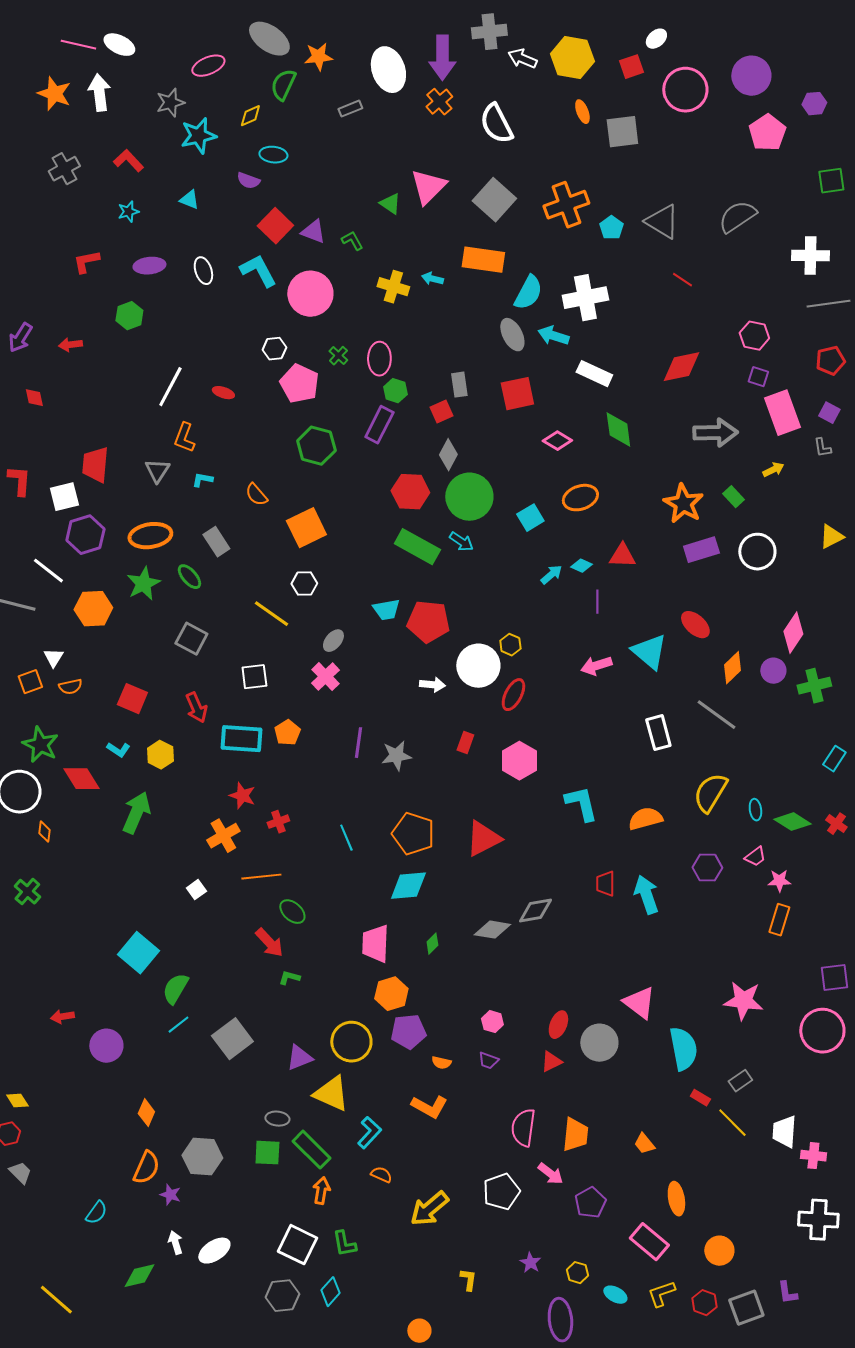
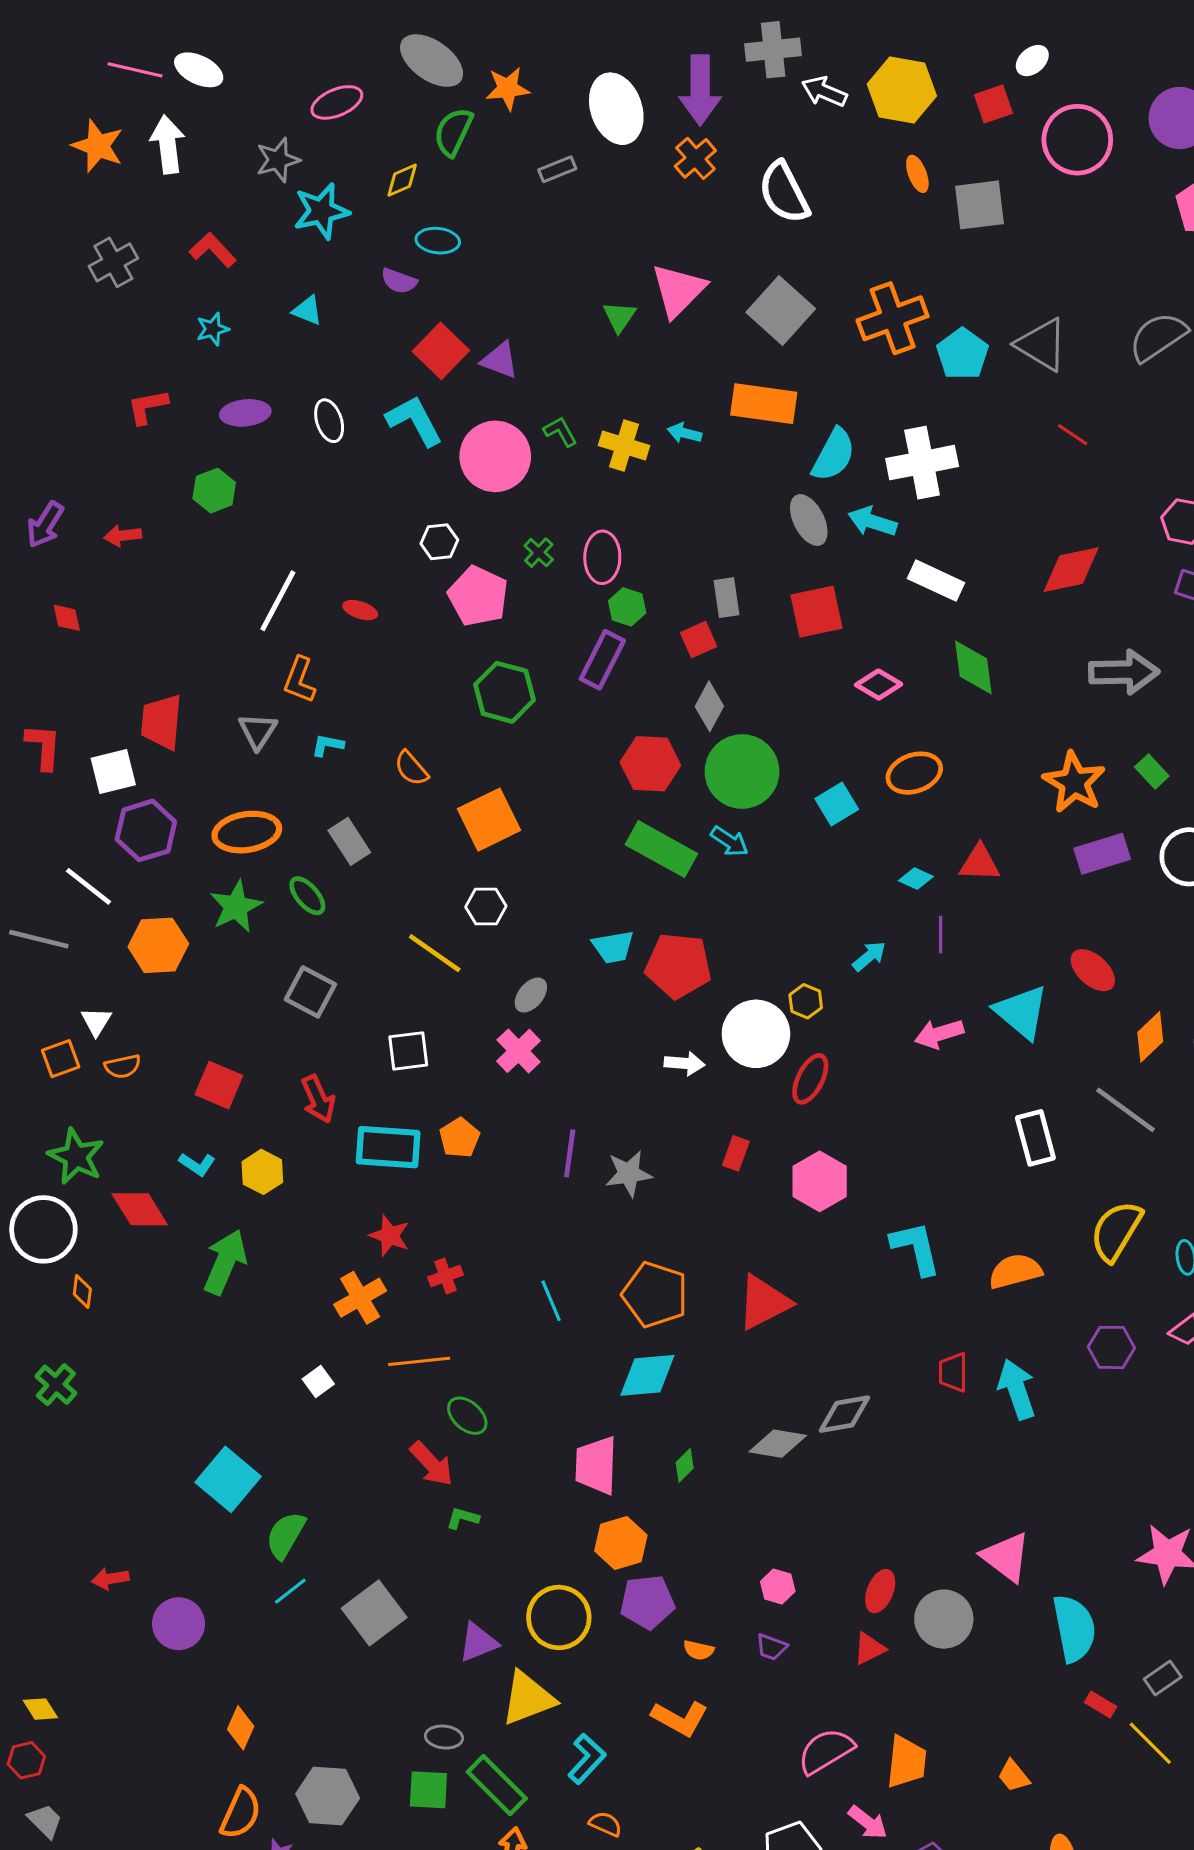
green triangle: (390, 204) -> (619, 317), turned 30
cyan pentagon: (611, 228) -> (962, 354), size x1.4
green L-shape: (352, 241) -> (560, 432), moved
cyan arrow: (551, 575) -> (869, 956), moved
yellow triangle: (331, 1094) -> (528, 1698), turned -45
pink semicircle: (523, 1128) -> (826, 1751), turned 51

